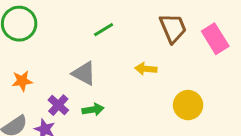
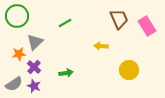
green line: (104, 30) -> (65, 23), moved
gray triangle: (84, 73) -> (35, 42), moved, turned 48
purple cross: (58, 105) -> (34, 67), moved

